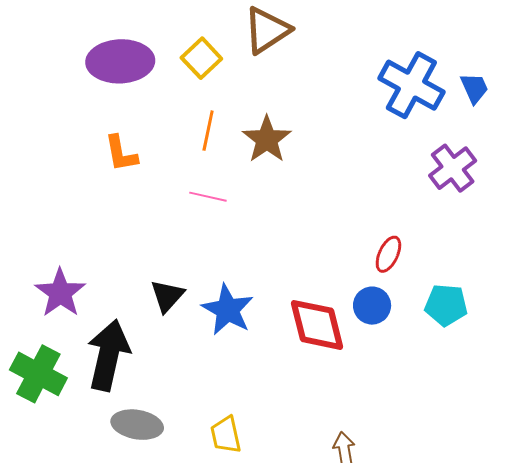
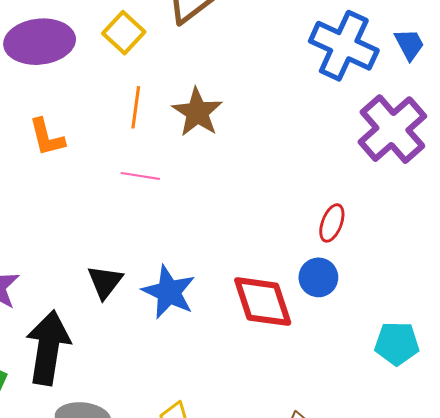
purple cross: (453, 168) -> (392, 129), size x1.4
cyan pentagon: (446, 305) -> (397, 343), moved

